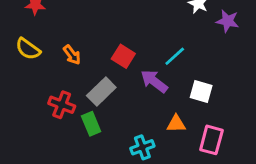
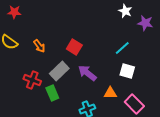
cyan line: (175, 56) -> (122, 48), moved
purple arrow: (154, 81) -> (87, 73), moved
pink rectangle: (211, 140) -> (134, 104), turned -60

